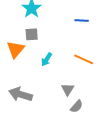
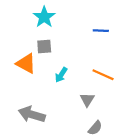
orange triangle: (16, 49) -> (26, 63), turned -42
gray triangle: (68, 89) -> (87, 100), moved

